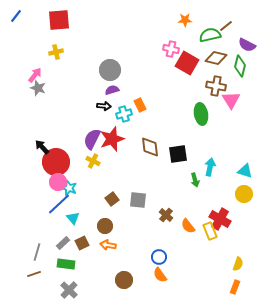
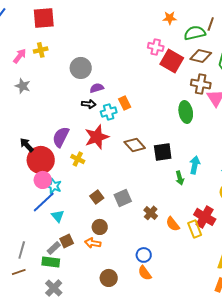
brown line: (226, 26) -> (211, 24), turned -32
gray circle: (110, 70) -> (81, 68), moved
pink arrow: (35, 75) -> (20, 56), moved
purple semicircle: (92, 139) -> (61, 137), moved
brown diamond: (150, 147) -> (135, 145), turned -35
gray square: (138, 200) -> (123, 198), turned -30
brown circle: (105, 226) -> (100, 227), moved
gray rectangle: (63, 243) -> (54, 248), moved

